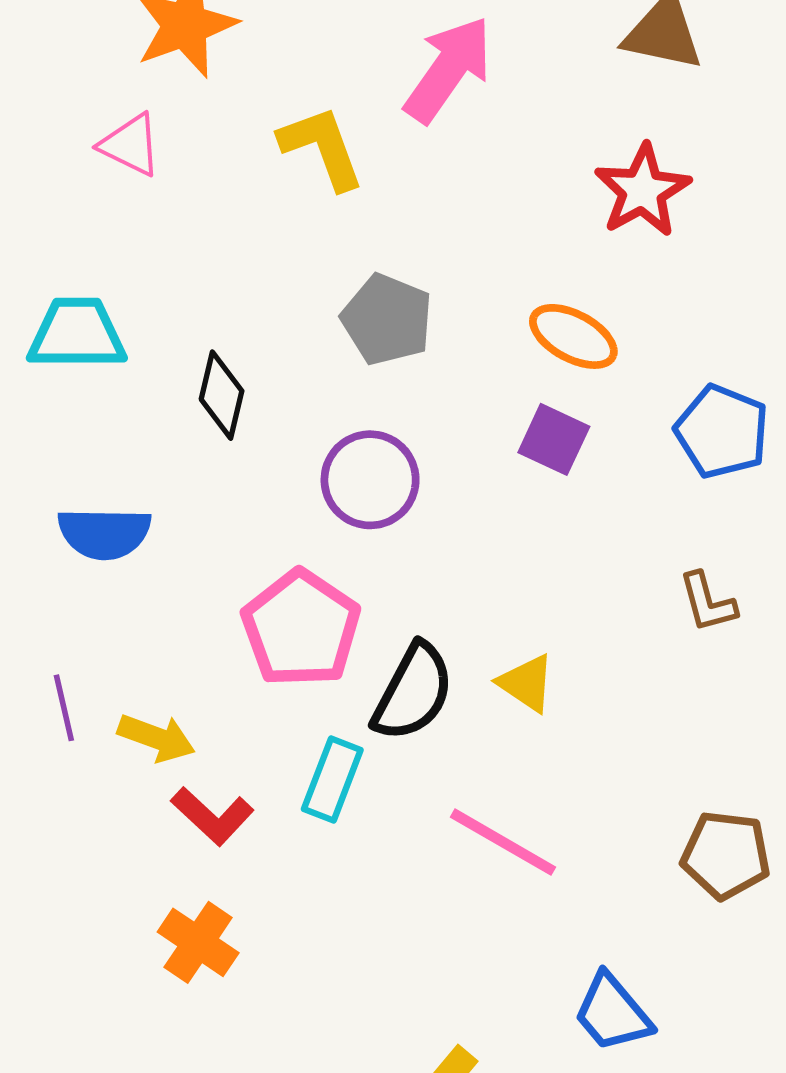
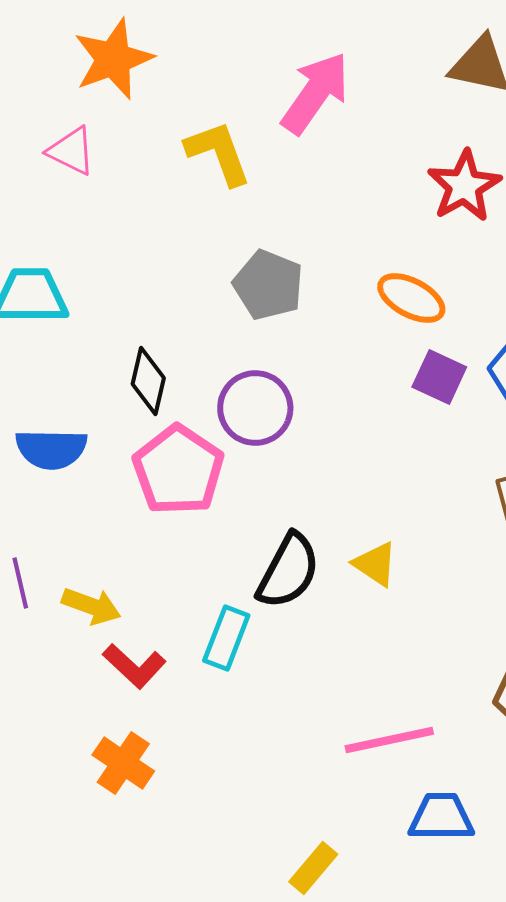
black diamond: (222, 395) -> (148, 381), moved
purple square: (554, 439) -> (439, 377), moved
pink pentagon: (301, 628) -> (178, 470), moved
pink line: (503, 842) -> (389, 740), moved, turned -42
blue trapezoid: (612, 1013) -> (441, 817), turned 130

